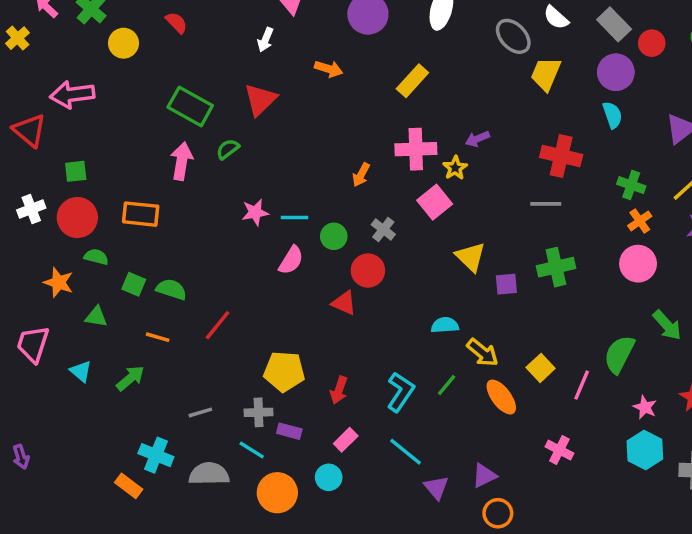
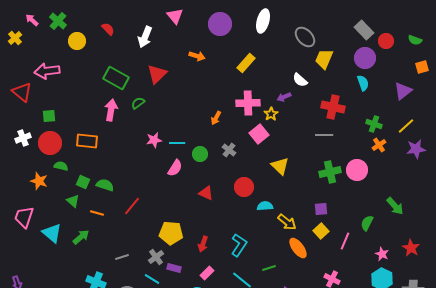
white semicircle: (556, 18) -> (300, 80), moved
white arrow: (265, 40) -> (145, 37), moved, size x1.5
pink circle: (638, 264) -> (357, 170), moved
red circle: (368, 271) -> (244, 187), moved
purple square: (506, 284) -> (321, 209), moved
green triangle: (96, 317) -> (73, 201), moved, turned 32
green semicircle: (619, 354) -> (367, 223), size x0.7
cyan triangle: (81, 371) -> (52, 233), size x1.5
green line: (447, 385) -> (269, 268), moved, turned 32
gray cross: (259, 412) -> (156, 257), turned -35

